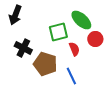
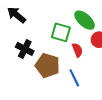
black arrow: (15, 15) -> (16, 15), turned 108
green square: (58, 32) -> (61, 32), turned 30

